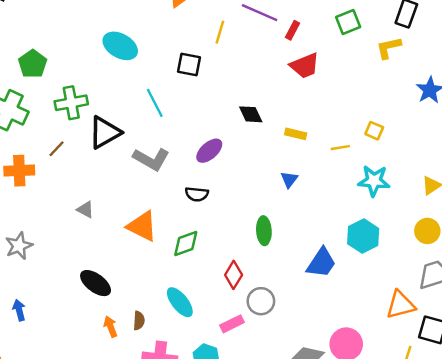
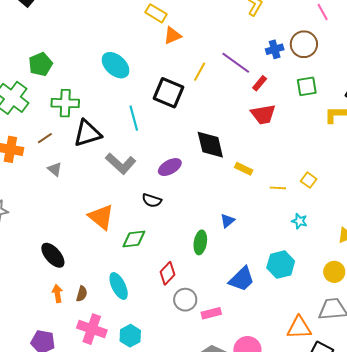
black square: (189, 64) -> (169, 93), size x1.4
black diamond: (251, 114) -> (210, 145), size x1.5
blue triangle: (289, 180) -> (227, 221), moved
cyan star: (374, 181) -> (299, 221), size x0.6
gray triangle: (85, 210) -> (55, 169), moved
pink rectangle: (232, 324) -> (211, 313), moved

